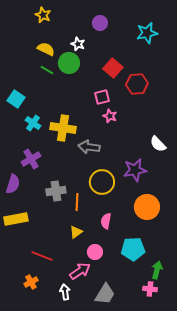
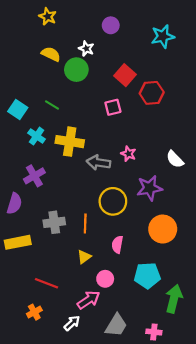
green line: (47, 70) -> (52, 105), moved
pink star: (110, 116) -> (128, 154), moved
gray cross: (56, 191) -> (54, 222), moved
green arrow: (157, 270) -> (174, 299), size x1.4
pink cross: (150, 289) -> (154, 332), moved
white arrow: (65, 292) -> (72, 323), turned 56

